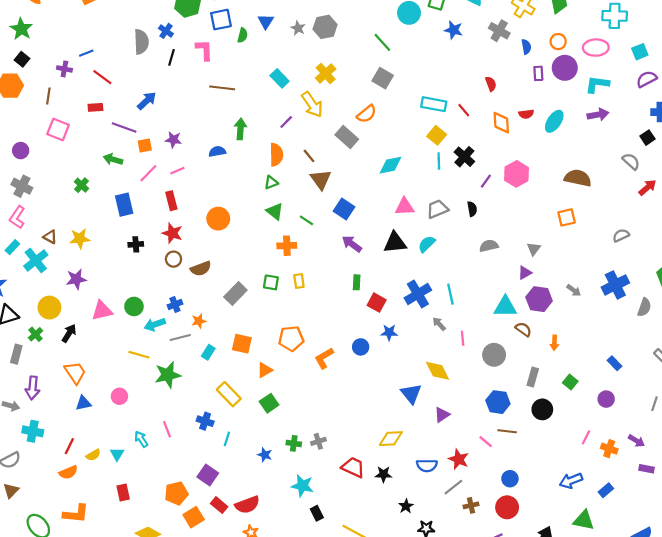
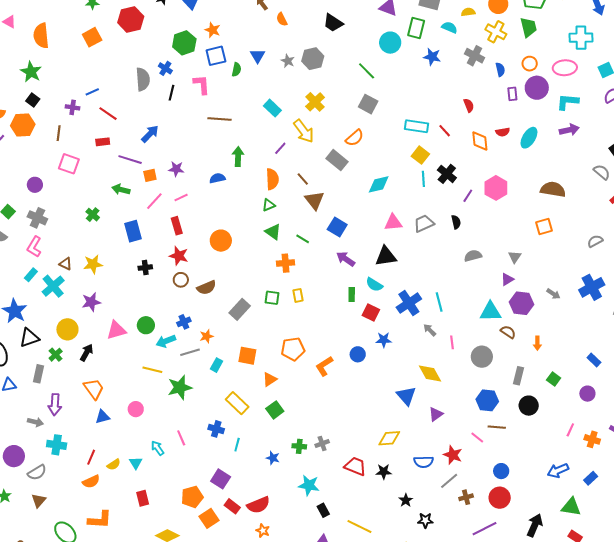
cyan semicircle: (427, 244) -> (374, 285), moved, turned -102

